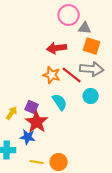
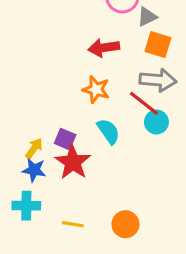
gray triangle: (85, 28) -> (147, 17), turned -32
red line: (72, 75) -> (144, 103), moved
blue star: (28, 137) -> (34, 170), moved
orange circle: (59, 162) -> (125, 224), moved

